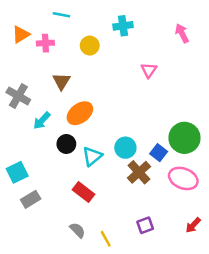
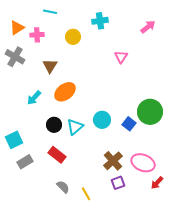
pink arrow: (182, 33) -> (148, 27), turned 77
gray cross: (18, 96) -> (15, 57), moved
black circle: (66, 144) -> (54, 125), moved
brown cross: (139, 172) -> (113, 161), moved
pink ellipse: (183, 178) -> (143, 163), moved
red rectangle: (84, 192) -> (57, 155), moved

